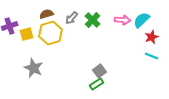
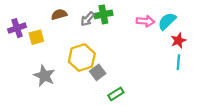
green cross: (93, 20) -> (103, 14), moved, turned 35
yellow hexagon: (51, 33) -> (82, 58), moved
cyan line: (152, 56) -> (178, 62), turned 72
gray square: (100, 71) -> (98, 72), moved

